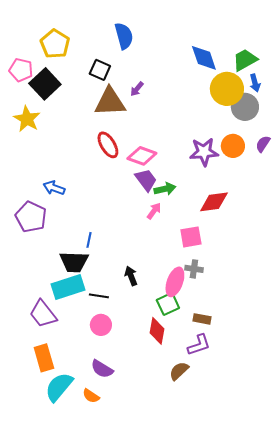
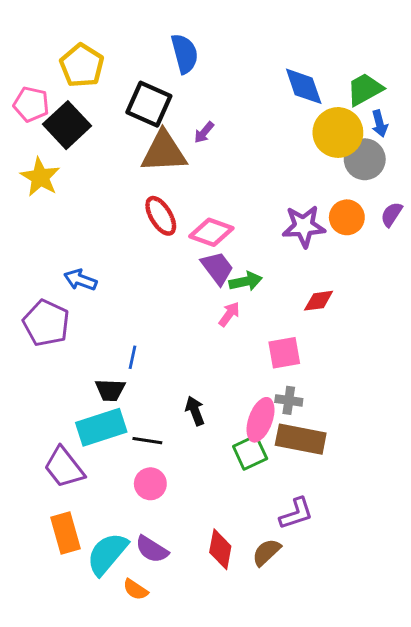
black square: (100, 70) -> (149, 104), size x1.4
red diamond: (214, 202) -> (319, 301), size x0.7
black trapezoid: (74, 262) -> (110, 390), size x0.7
brown rectangle: (202, 319) -> (301, 439), moved, size x1.8
red diamond: (157, 331) -> (220, 549), moved
cyan semicircle: (59, 387) -> (107, 554), moved

